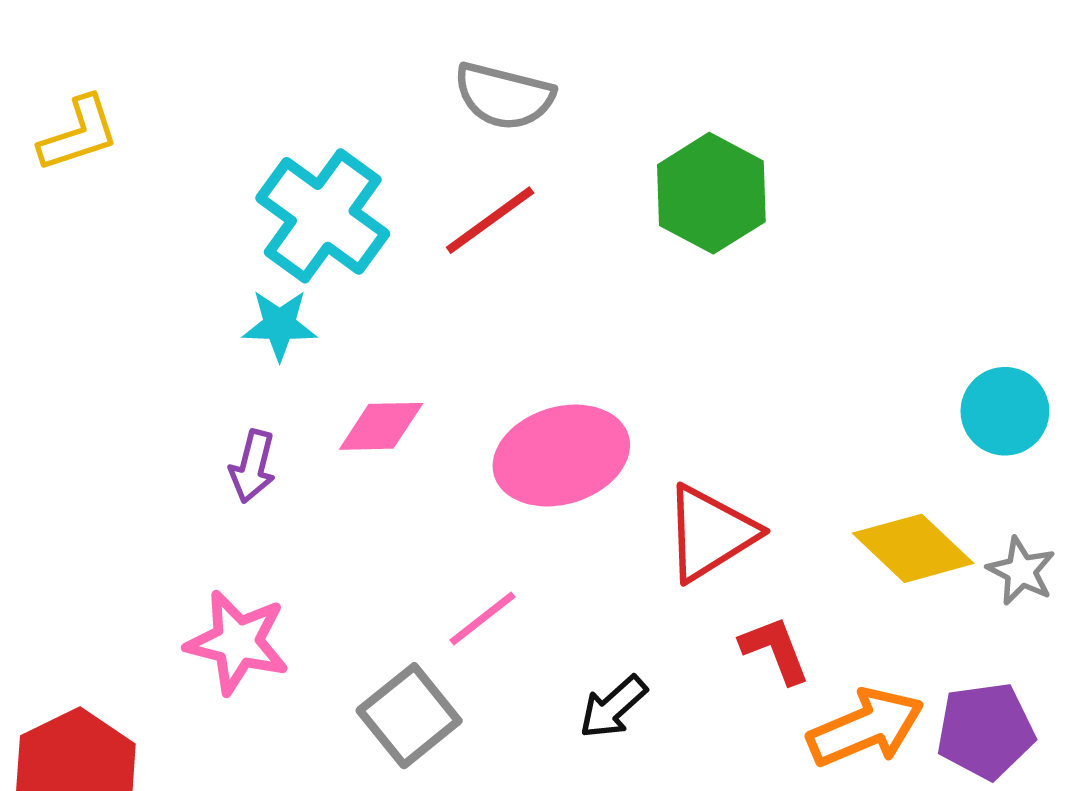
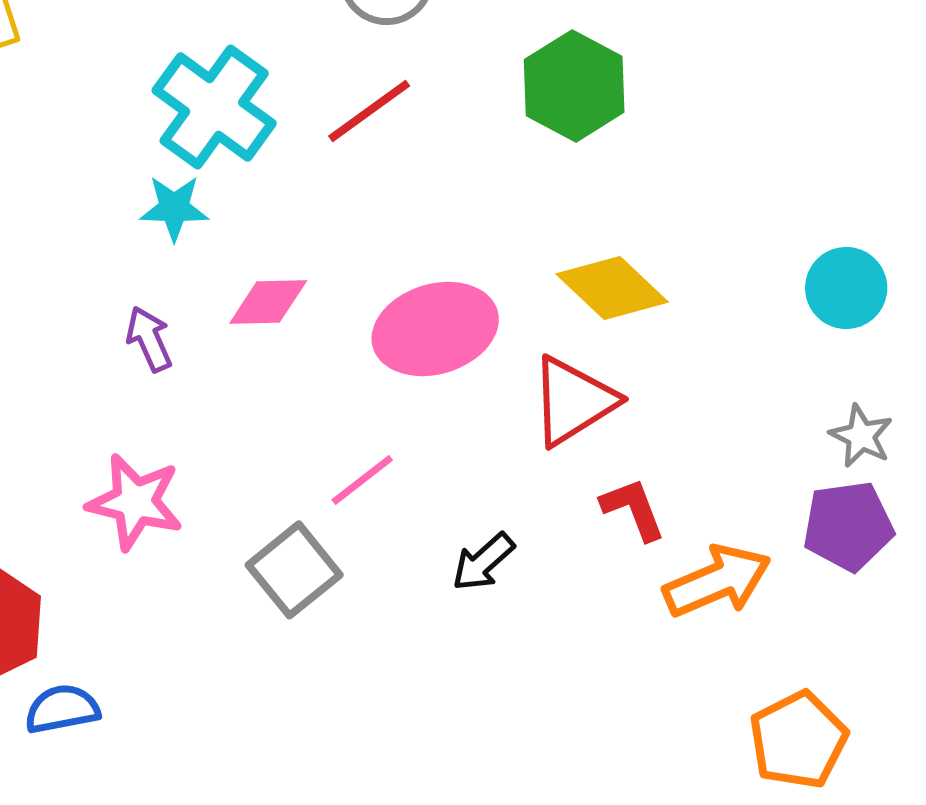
purple arrow: (253, 466) -> (149, 339), turned 142
yellow diamond: (913, 548) -> (612, 288), moved
purple pentagon: (985, 731) -> (848, 526), moved

